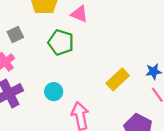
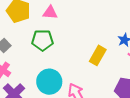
cyan circle: (54, 92) -> (49, 82), size x1.6

